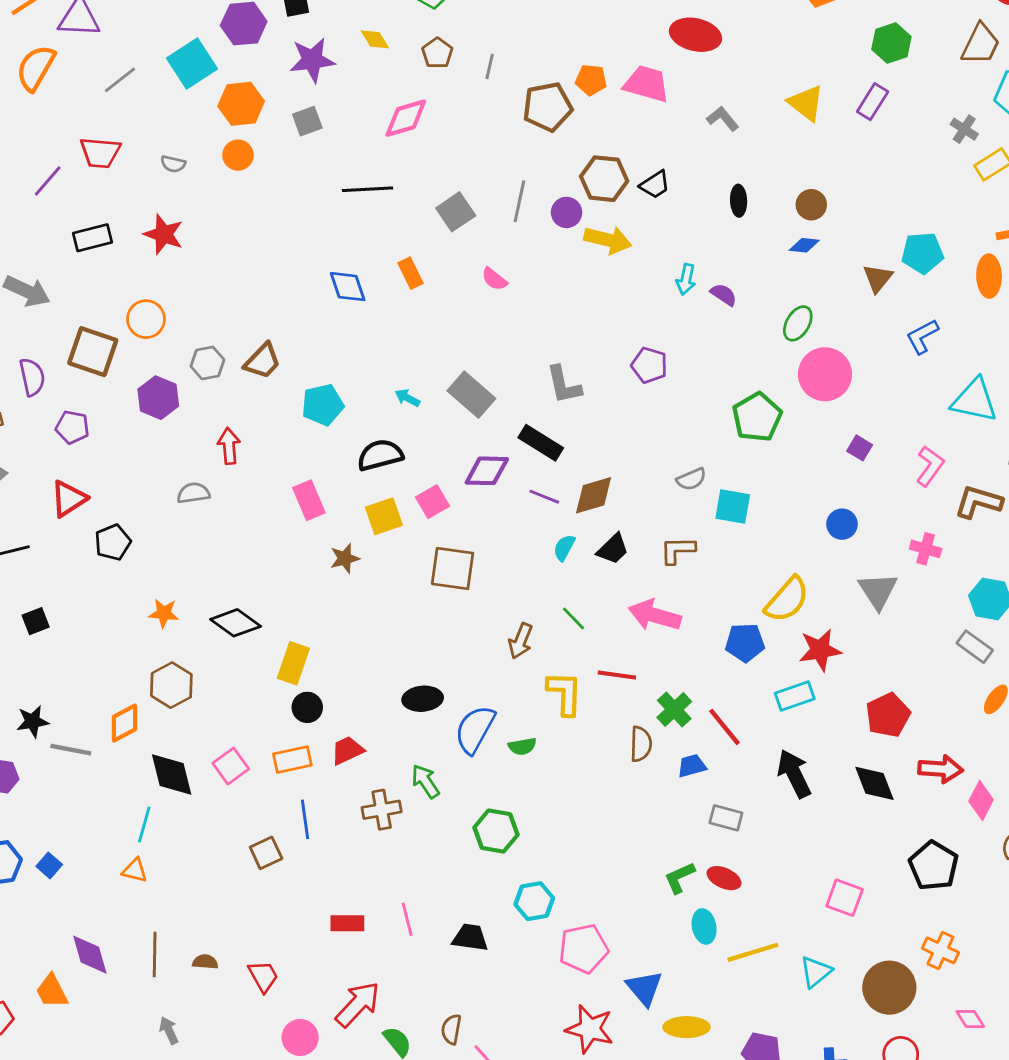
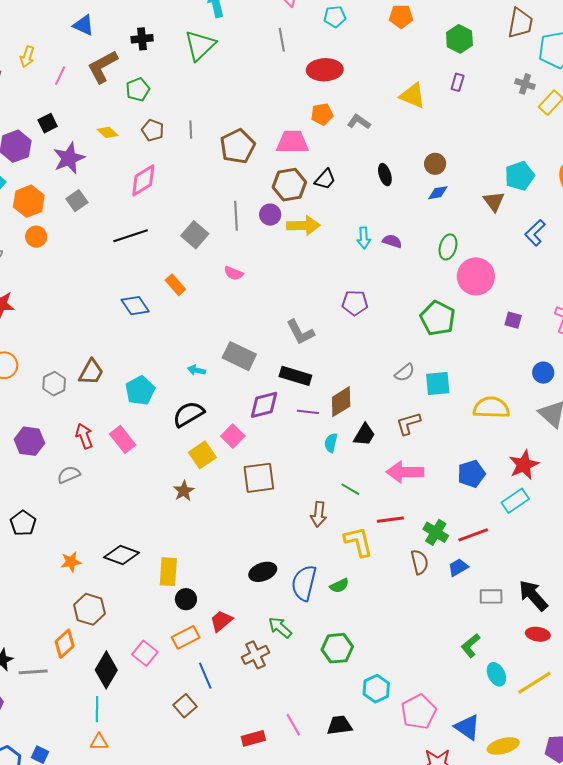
orange pentagon: (591, 80) -> (322, 114), moved
pink trapezoid: (647, 84) -> (292, 142), moved
purple rectangle: (873, 102) -> (458, 82), size x0.7
purple hexagon: (158, 398) -> (29, 441), moved
pink rectangle: (309, 500) -> (123, 439), moved
blue circle: (842, 524) -> (543, 373), moved
yellow semicircle: (787, 600) -> (491, 408), moved, turned -114
red line: (725, 727) -> (473, 535), turned -56
black diamond: (172, 774) -> (106, 670), turned 60
black arrow: (794, 774) -> (533, 595), moved
red ellipse: (724, 878) -> (538, 634), moved

